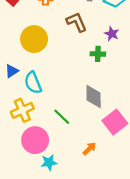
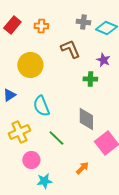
cyan semicircle: (33, 83) -> (41, 106), moved
pink circle: (35, 140) -> (31, 160), size x0.7

